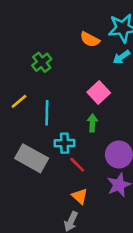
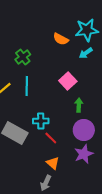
cyan line: (47, 113) -> (27, 86), moved
green arrow: (92, 123) -> (79, 105), moved

